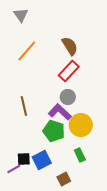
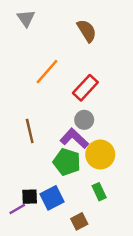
brown semicircle: (70, 46) -> (87, 31), moved
orange line: (27, 51) -> (47, 72), moved

